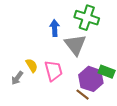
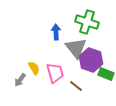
purple hexagon: (91, 79) -> (91, 60), moved
brown line: (83, 95) -> (76, 86), moved

